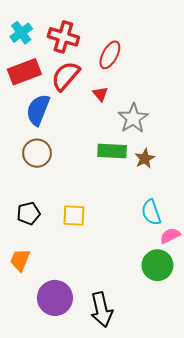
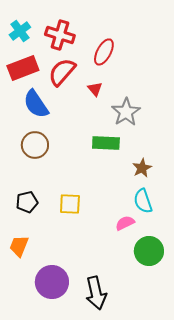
blue semicircle: (38, 110) -> (36, 104), turned -56
brown star: (145, 158) -> (142, 168), moved
pink semicircle: (170, 236) -> (125, 223), moved

